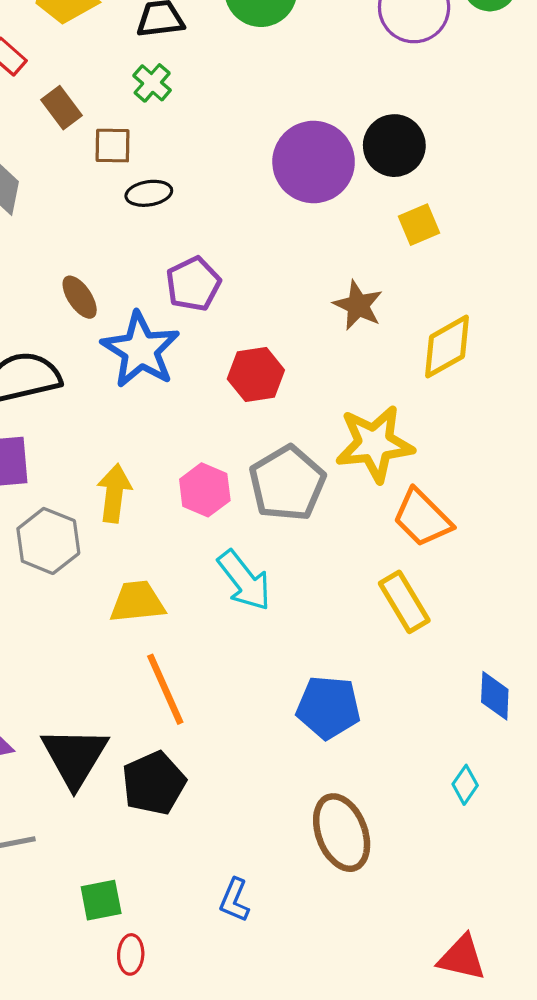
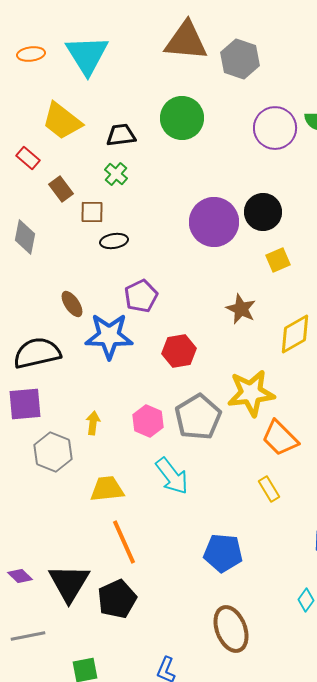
blue star: (141, 350) -> (109, 336), turned -30
yellow arrow: (114, 493) -> (93, 423), size x0.7
yellow rectangle: (404, 602) -> (269, 489), size x0.7

